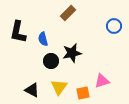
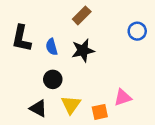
black star: (72, 53) -> (83, 50), moved
black circle: (51, 61) -> (53, 79), moved

